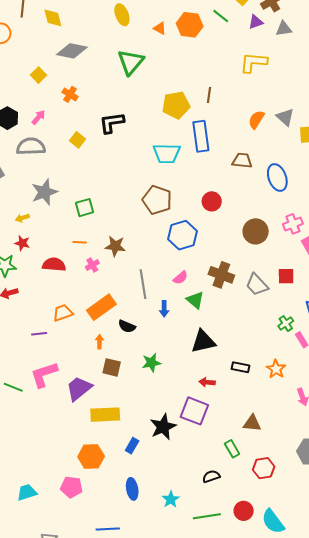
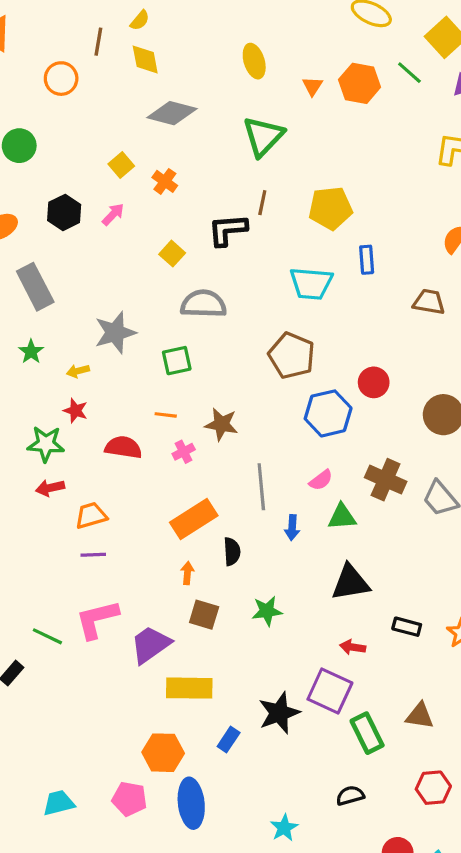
orange triangle: (160, 28) -> (312, 86), turned 32
yellow square: (38, 75) -> (121, 165), moved
brown line: (209, 95) -> (262, 203), moved
blue rectangle: (201, 136) -> (367, 260), size x0.6
gray semicircle: (31, 146) -> (203, 304), moved
red circle: (212, 201) -> (374, 382), moved
green triangle: (195, 300) -> (342, 517), turned -48
orange trapezoid: (63, 313) -> (91, 515), moved
black semicircle: (127, 326) -> (232, 552), turned -120
green rectangle: (232, 449) -> (367, 733), moved, size x1.4
blue ellipse: (132, 489) -> (191, 803), moved, size x1.4

